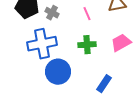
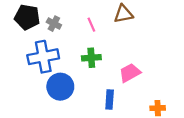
pink trapezoid: (121, 43) -> (130, 73), moved
blue rectangle: (104, 84) -> (110, 99), turned -30

